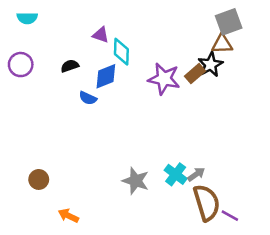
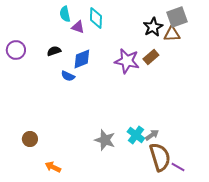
cyan semicircle: (27, 18) -> (65, 14), moved, turned 77
cyan diamond: (121, 52) -> (96, 18), moved
black star: (210, 65) -> (153, 27), moved

